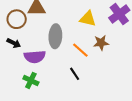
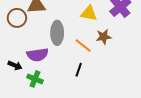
black arrow: (14, 43) -> (15, 65), moved
black line: (75, 74) -> (79, 70), turned 56

